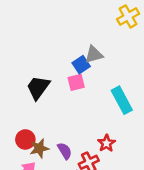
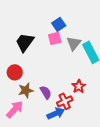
gray triangle: (94, 55) -> (74, 43), moved, turned -35
red circle: (25, 139) -> (15, 72), moved

